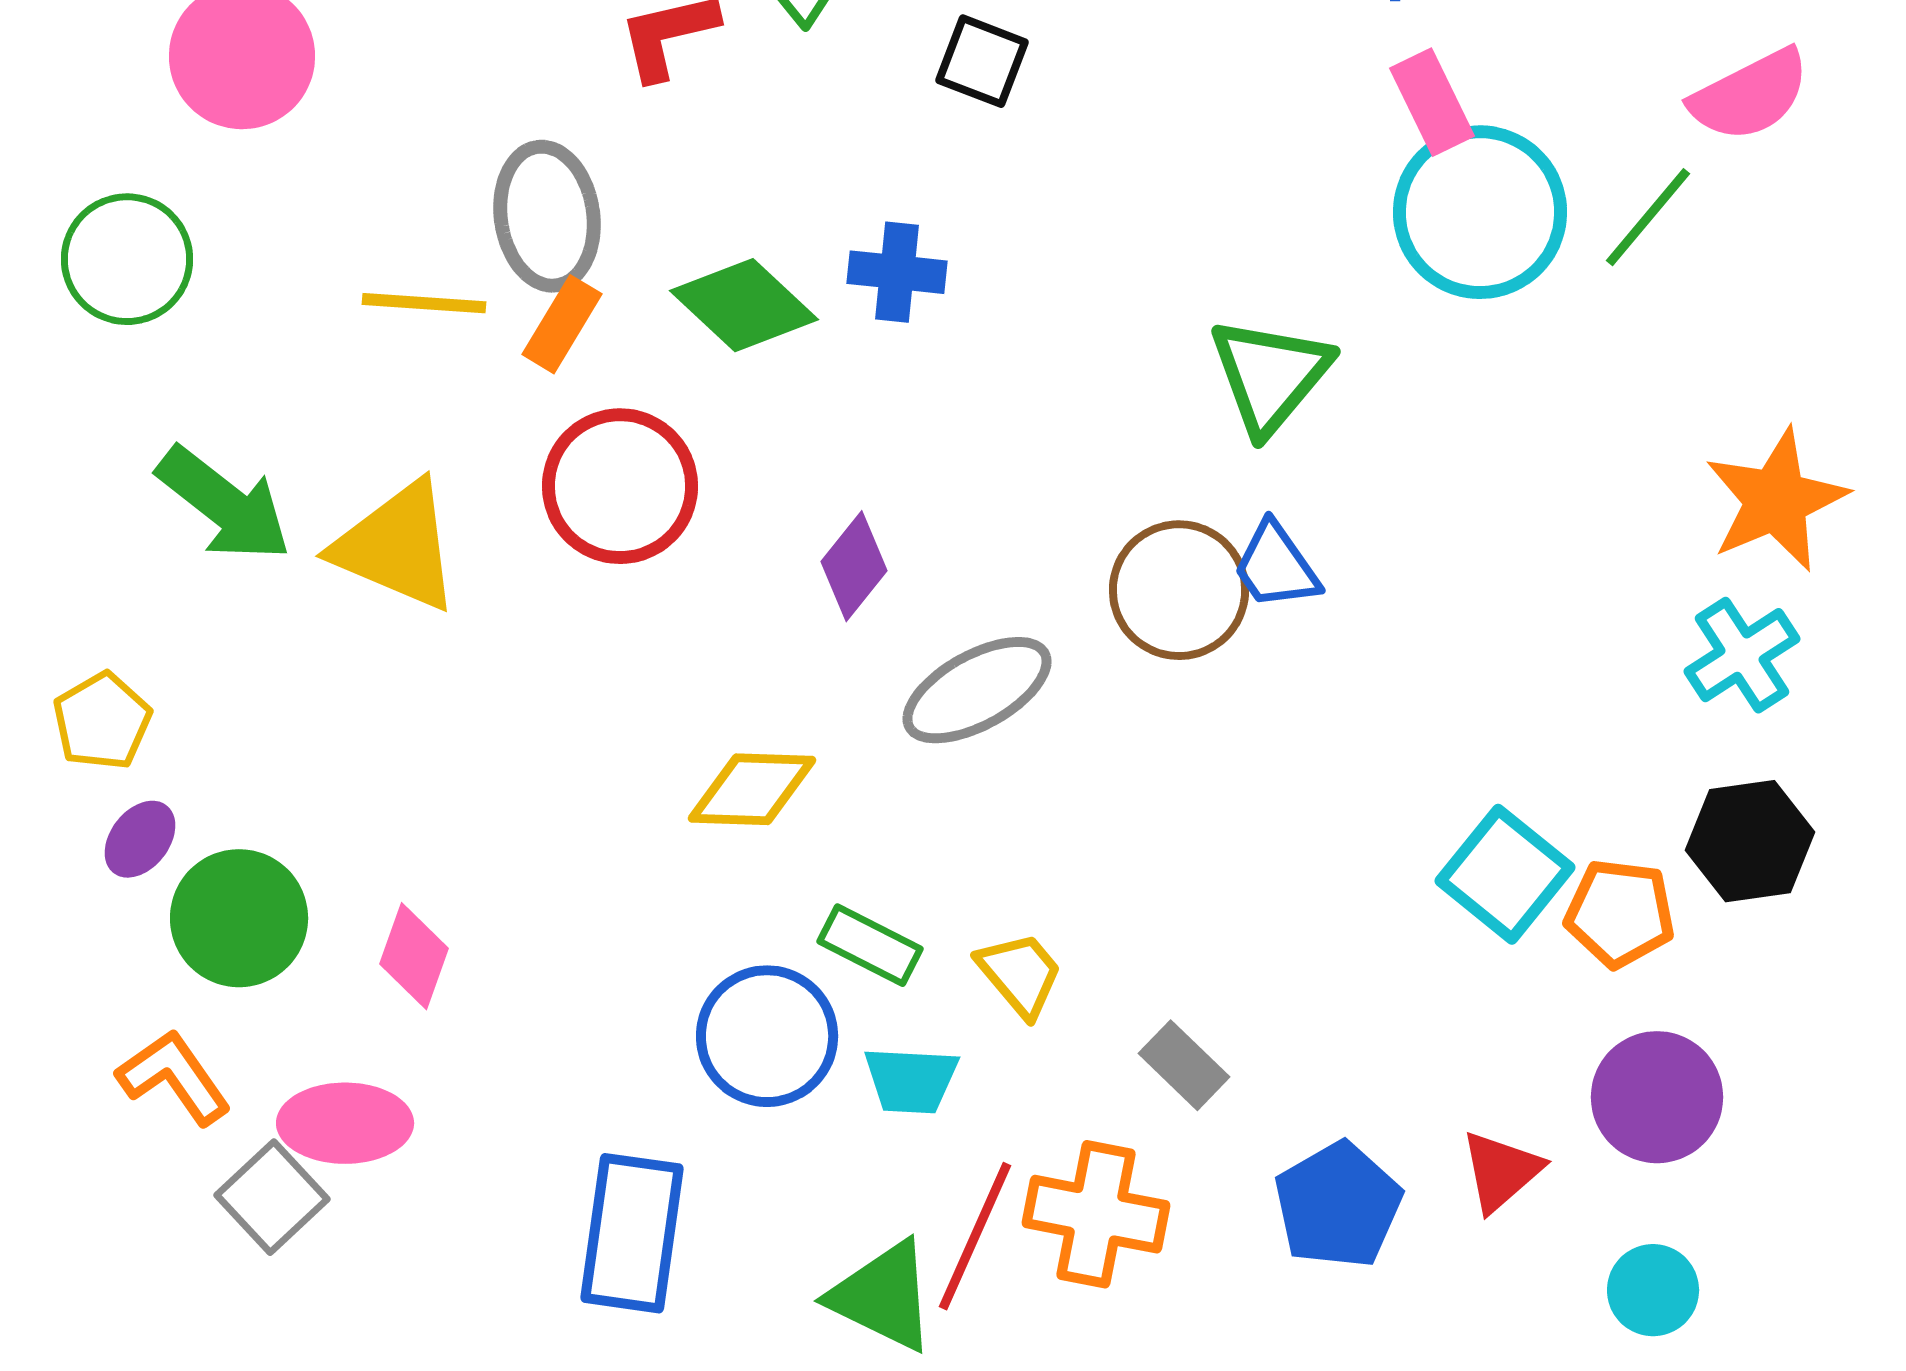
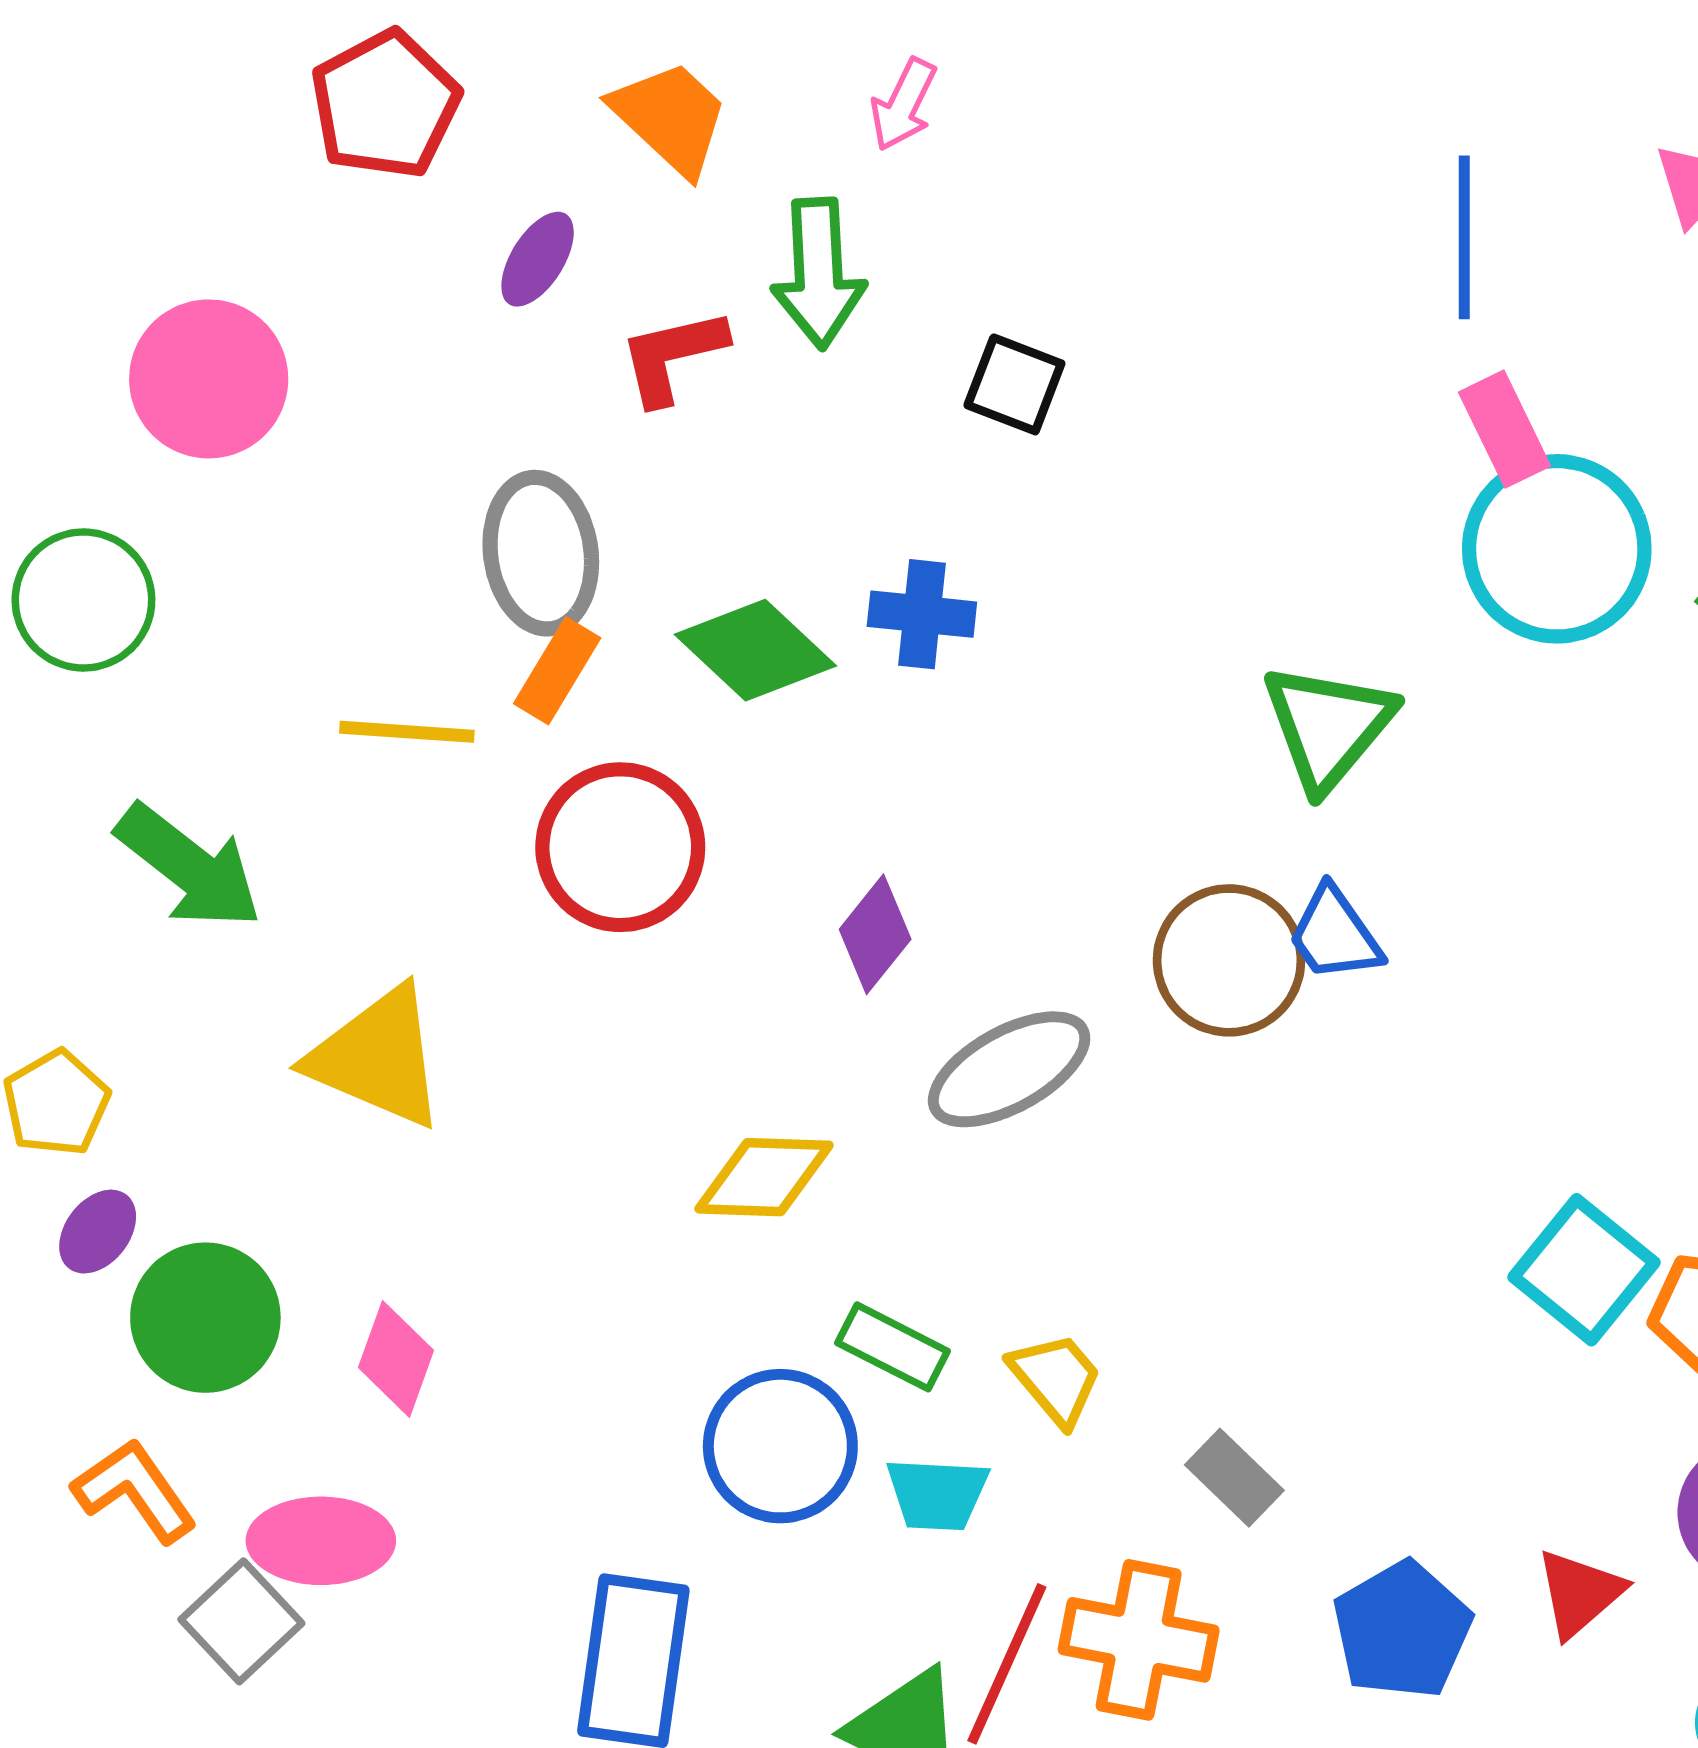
yellow line: (424, 303) -> (407, 732), moved
yellow triangle: (397, 546) -> (377, 1057), moved

